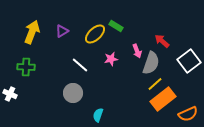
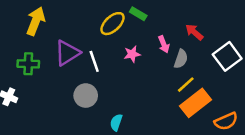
purple triangle: (62, 31) -> (67, 53), moved, size x1.6
gray semicircle: (151, 63) -> (181, 59), size x0.7
white line: (80, 65) -> (94, 61), turned 30

